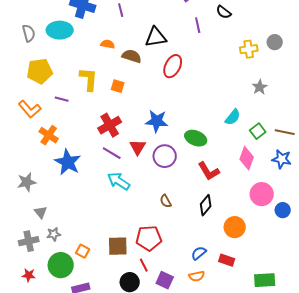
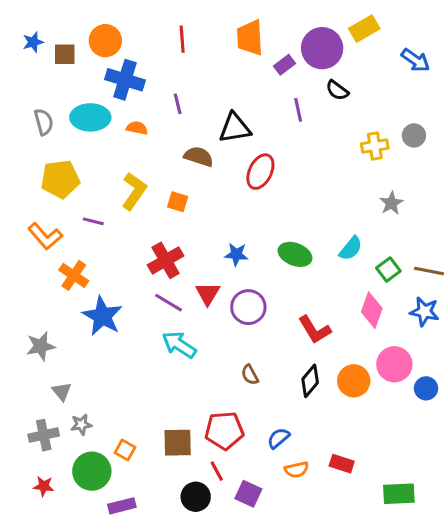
purple line: (121, 10) -> (178, 104), moved
orange semicircle: (108, 44) -> (137, 128), moved
yellow L-shape: (89, 79) -> (134, 191), turned 30
blue star: (157, 121) -> (236, 254), size x0.7
green ellipse: (196, 138) -> (295, 254), moved
orange circle: (235, 227) -> (354, 381), moved
blue semicircle: (199, 253) -> (278, 438), moved
orange semicircle: (197, 276) -> (297, 470), moved

